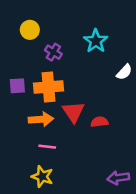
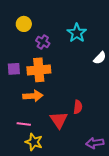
red triangle: (73, 112) -> (59, 120), moved
red semicircle: (99, 122) -> (78, 107), moved, turned 104
pink line: (47, 147) -> (24, 124), moved

